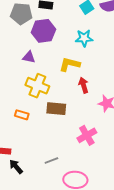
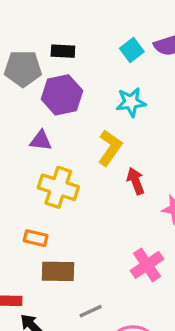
yellow L-shape: (70, 64) -> (110, 148), turned 115
brown rectangle: (56, 109) -> (58, 271), moved

